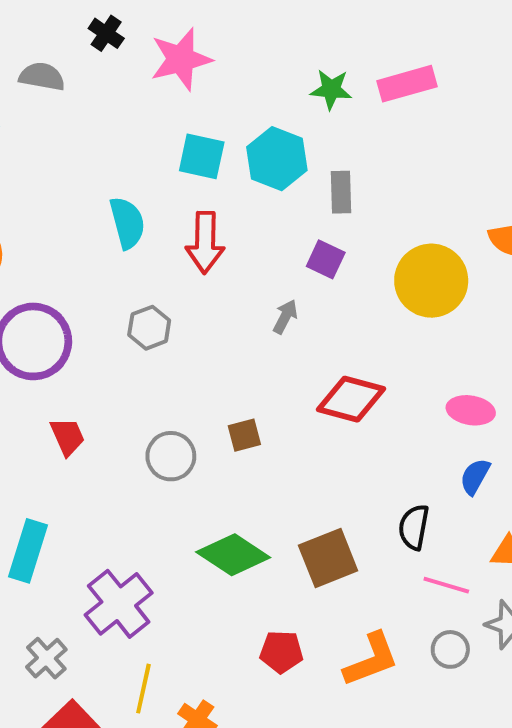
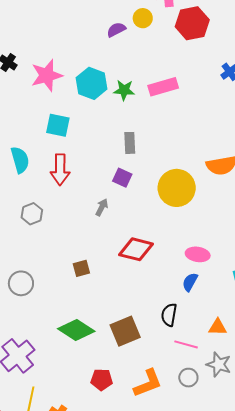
cyan hexagon: (277, 159) -> (92, 83), moved
gray circle: (171, 456) -> (21, 283), moved
blue semicircle: (475, 477) -> (190, 282), moved

